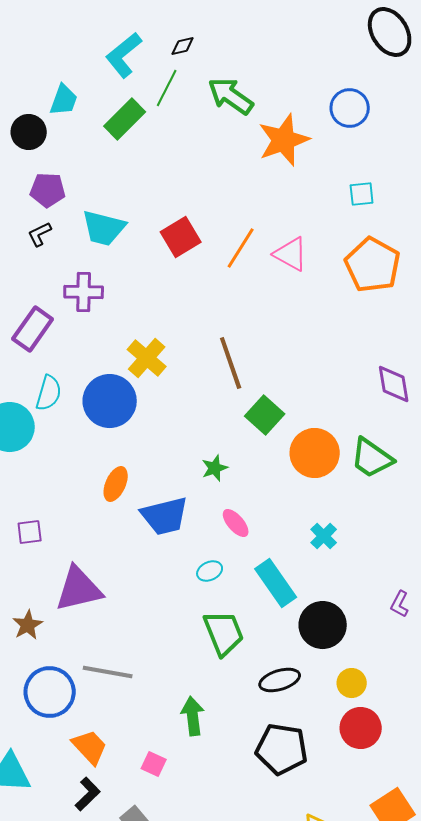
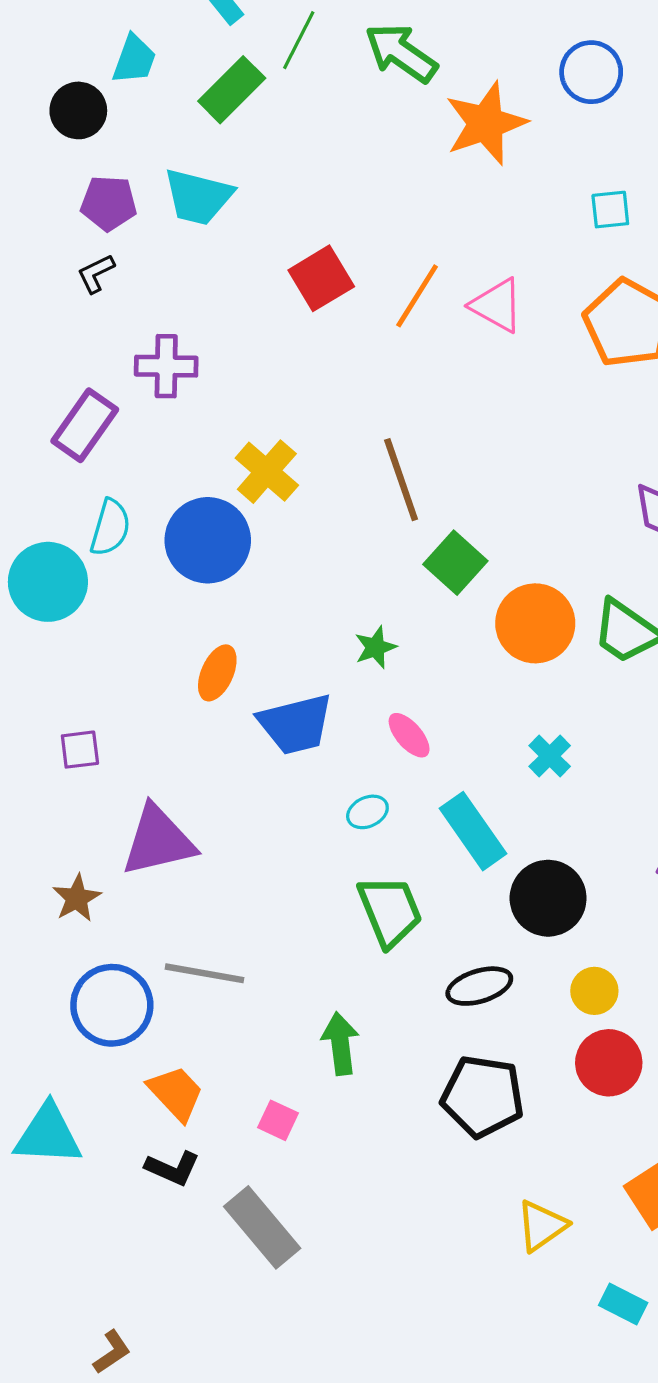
cyan trapezoid: (104, 228) -> (198, 197), moved
black L-shape: (88, 794) -> (173, 1168), turned 68

